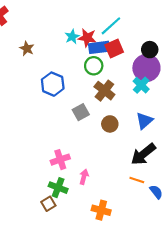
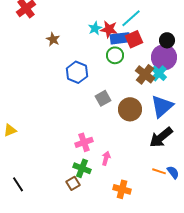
brown cross: (104, 91) -> (145, 74), moved
blue triangle: (144, 121) -> (162, 106), size x1.4
brown circle: (110, 124) -> (130, 109), size x1.5
orange line: (137, 180) -> (159, 171), moved

